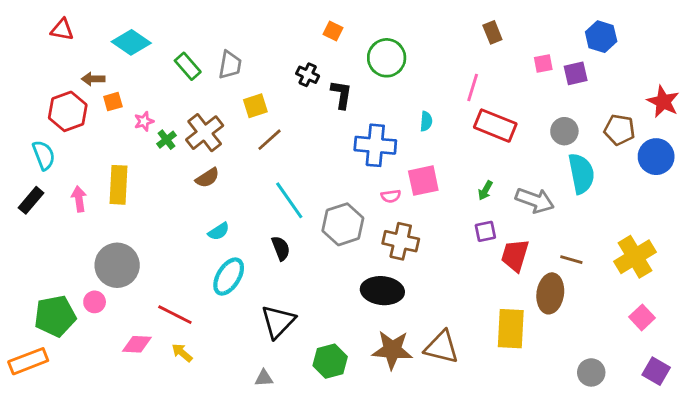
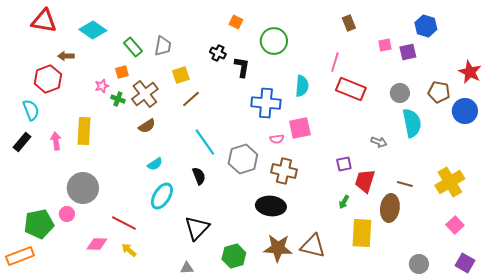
red triangle: (62, 30) -> (44, 21), size x1.5
orange square: (113, 102) -> (122, 72), moved
cyan semicircle: (426, 121) -> (302, 86), size x1.5
green cross: (166, 140) -> (118, 99), turned -32
green arrow: (485, 190) -> (344, 202), moved
gray arrow: (535, 200) -> (379, 142), size x0.6

